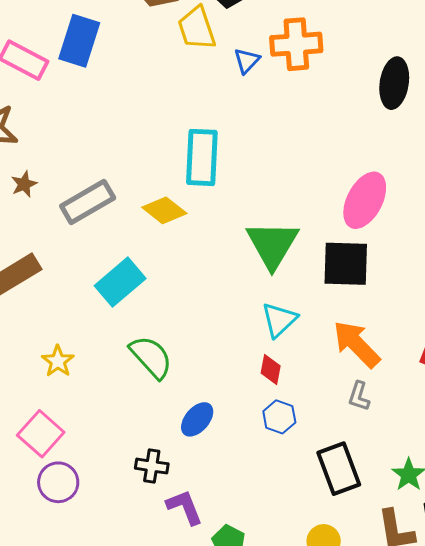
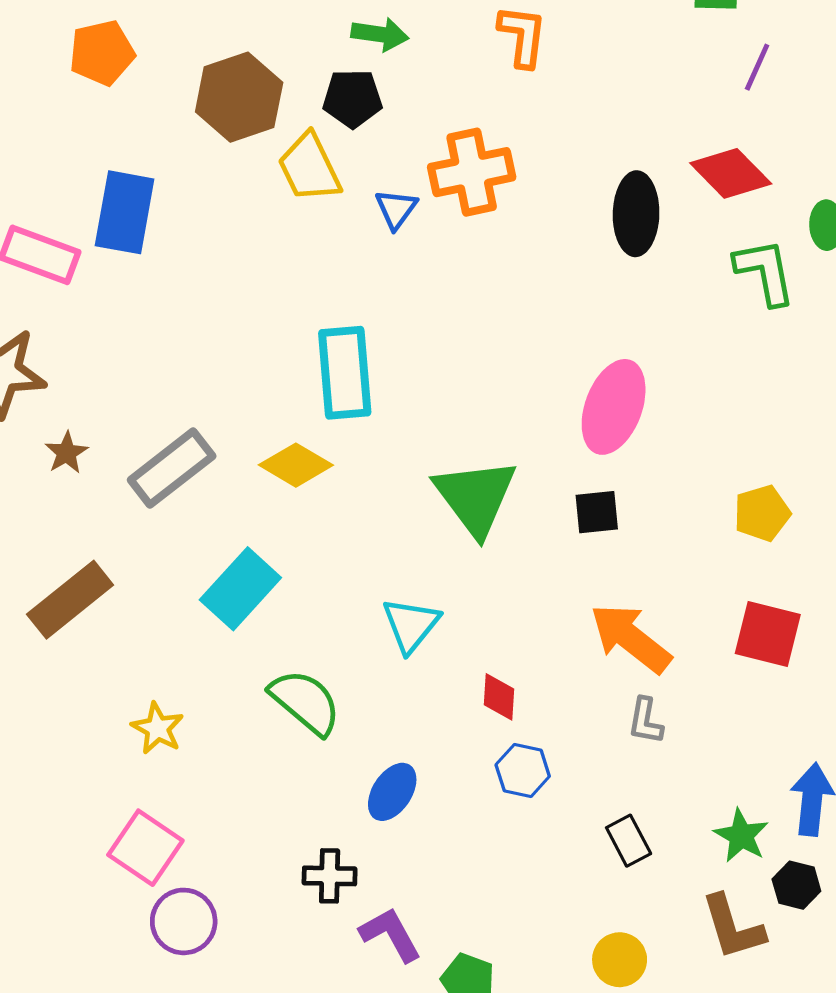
black square: (346, 264) -> (597, 512), size x0.6
cyan triangle: (279, 320) -> (411, 625), moved
black rectangle: (339, 469) -> (629, 841), size x0.6

